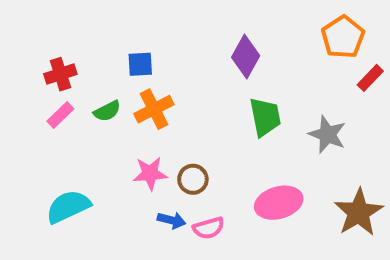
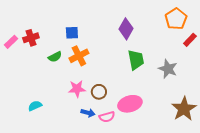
pink rectangle: (60, 115) -> (11, 42), moved
pink ellipse: (279, 203) -> (130, 104), moved
cyan semicircle: (68, 207) -> (35, 106), size x0.6

